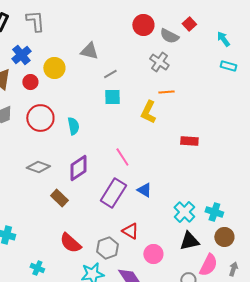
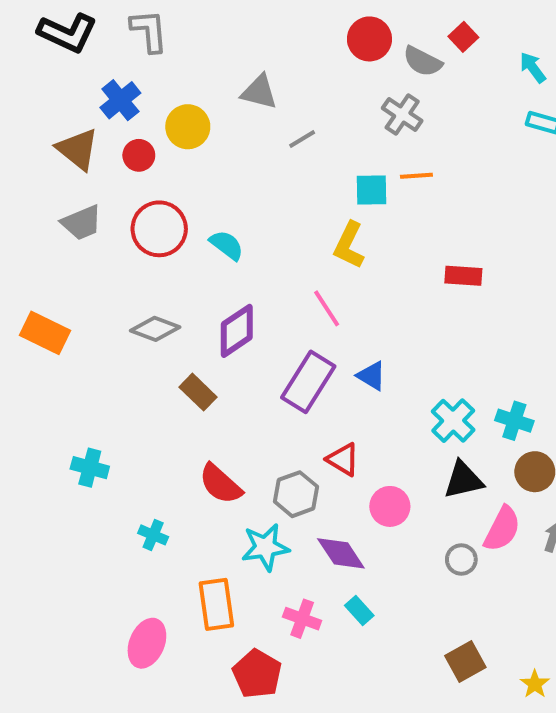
cyan square: (112, 97) -> (372, 190), moved
yellow L-shape: (148, 112) -> (349, 245), moved
cyan semicircle: (73, 126) -> (227, 245), turned -42

